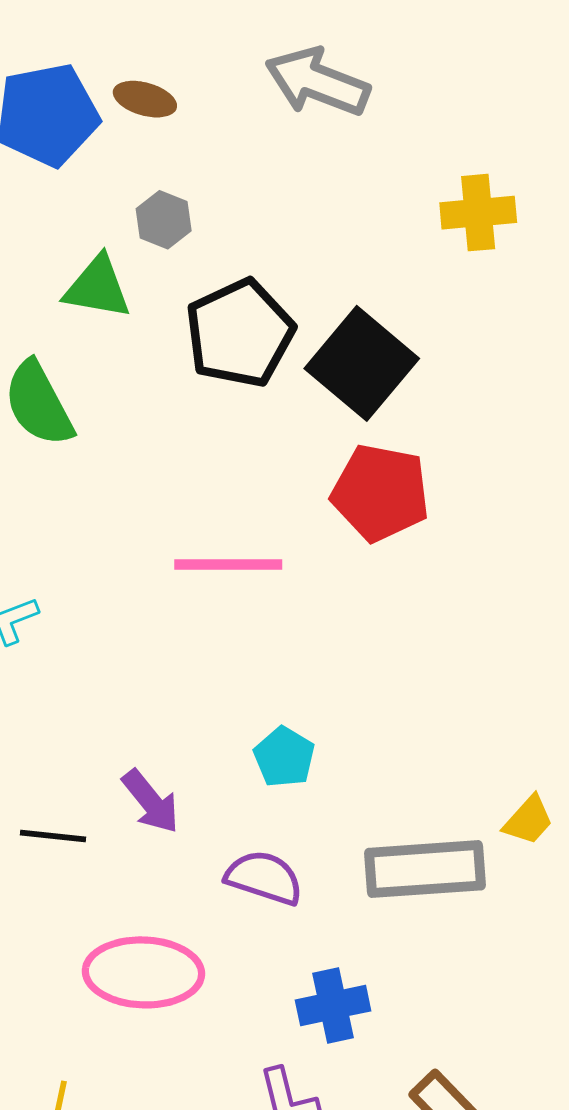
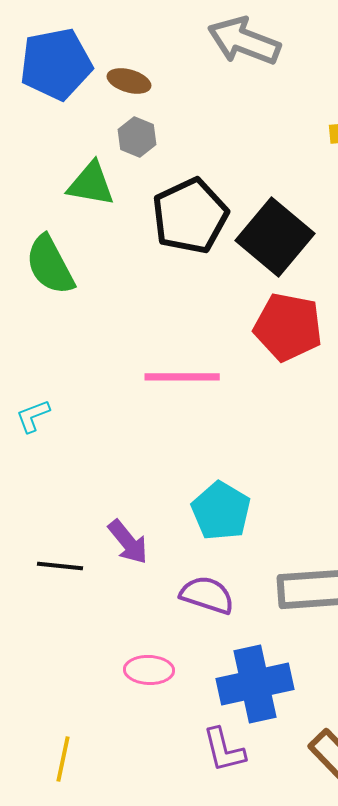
brown ellipse: (145, 99) -> (129, 81), moved
cyan pentagon: (284, 757) -> (221, 511), size x1.4
pink ellipse: (143, 972) -> (149, 670), moved, size x0.6
blue cross: (333, 1005) -> (255, 684), size x1.5

